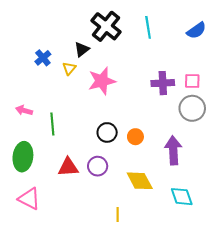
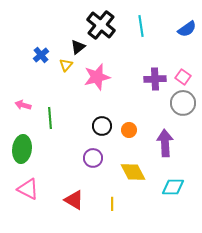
pink square: (192, 81) -> (183, 77), turned 35
red triangle: (68, 167) -> (74, 200), moved, turned 35
cyan diamond: (182, 197) -> (173, 187), turned -70

